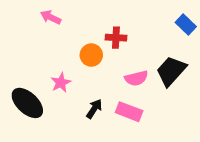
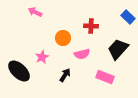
red cross: (116, 38) -> (91, 26), moved
pink semicircle: (136, 78) -> (82, 54), moved
pink rectangle: (129, 112) -> (105, 77), moved

